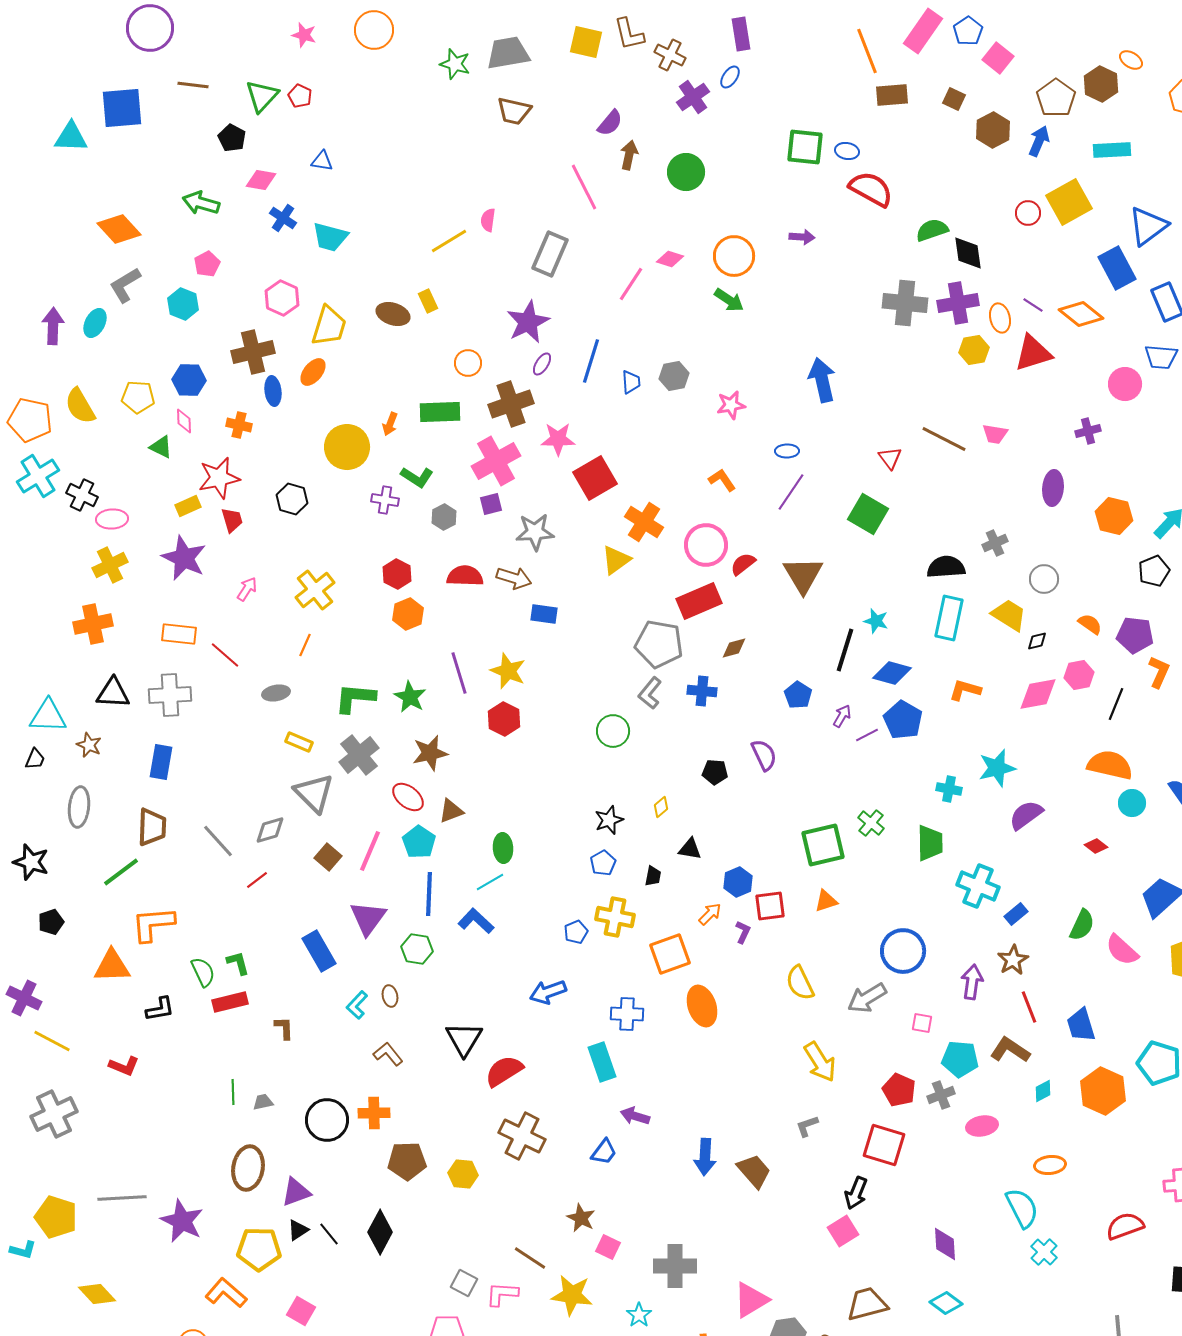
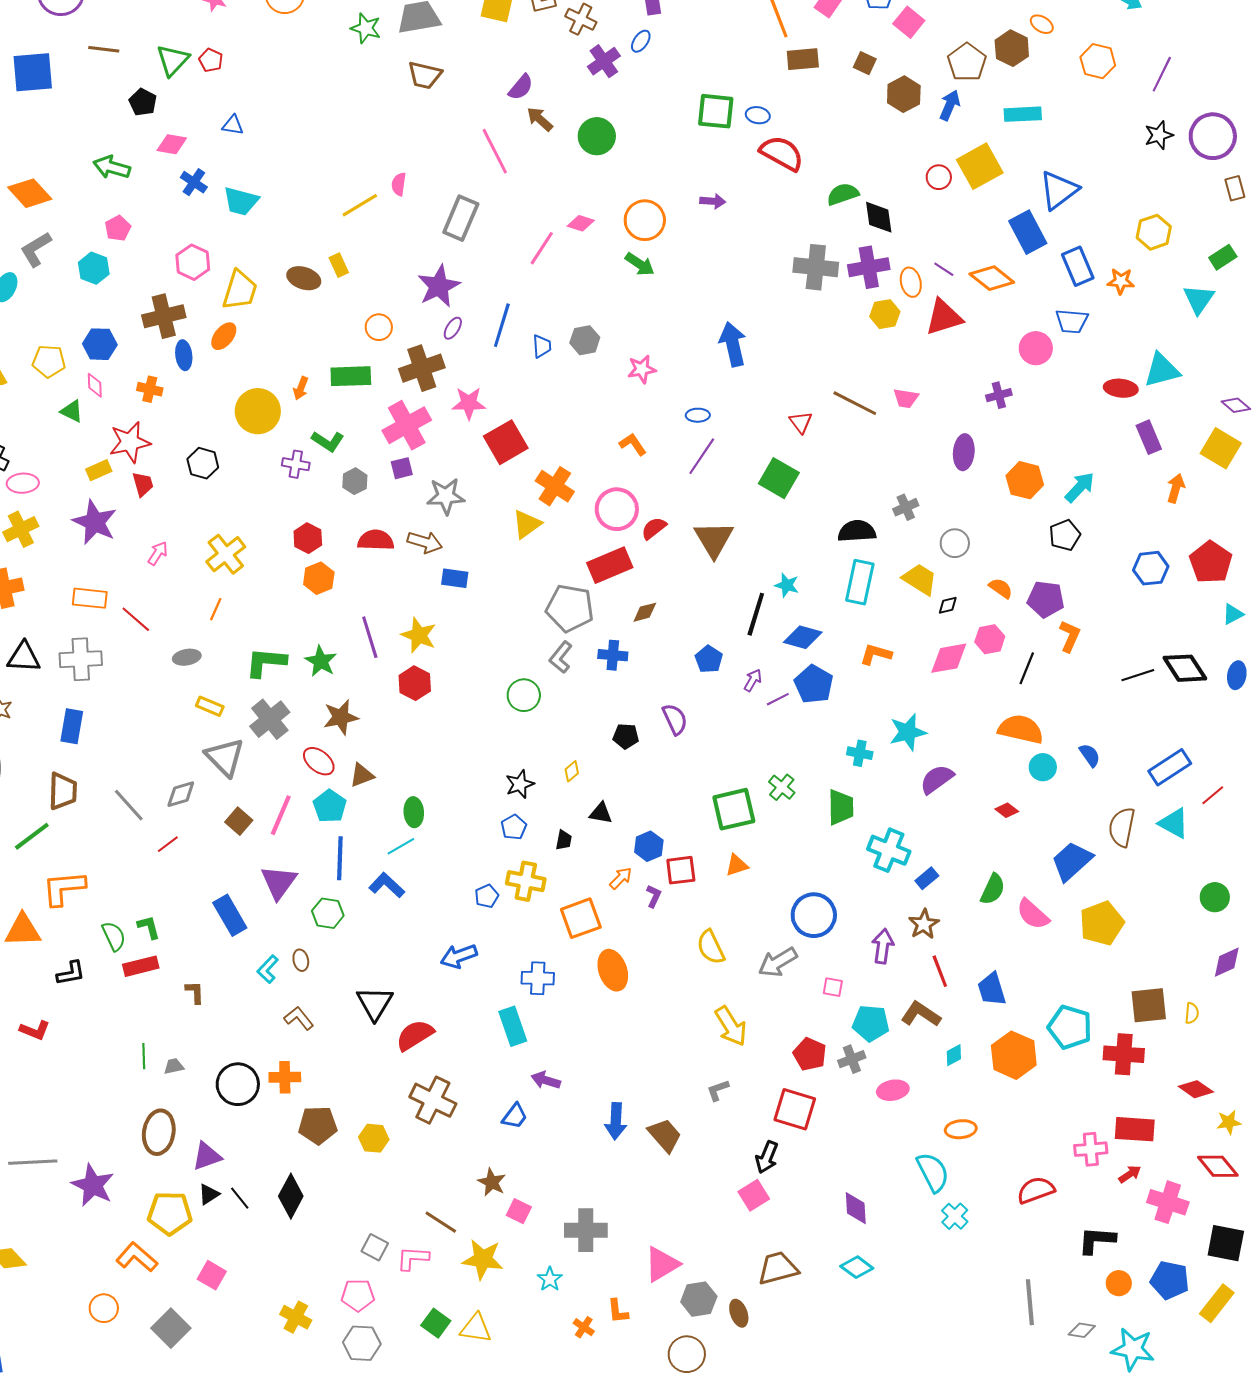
brown arrow: (629, 155) -> (540, 119), turned -60

